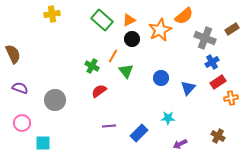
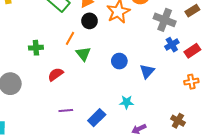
green cross: (92, 66) -> (36, 48), moved, turned -32
red rectangle: (218, 82) -> (192, 51), moved

